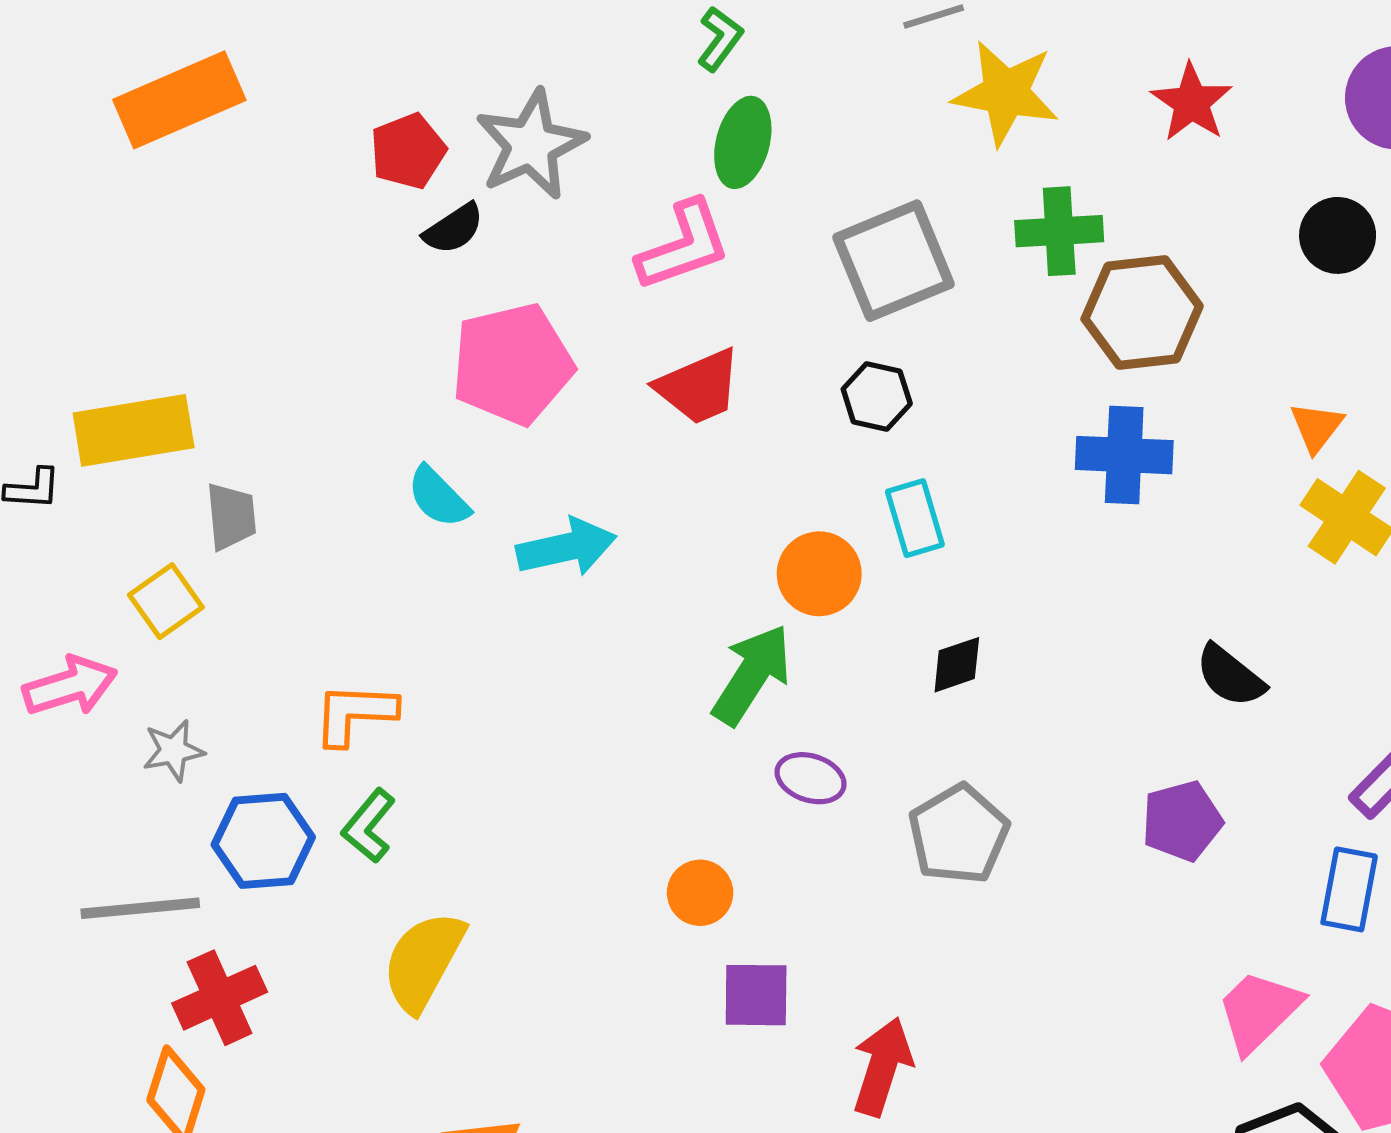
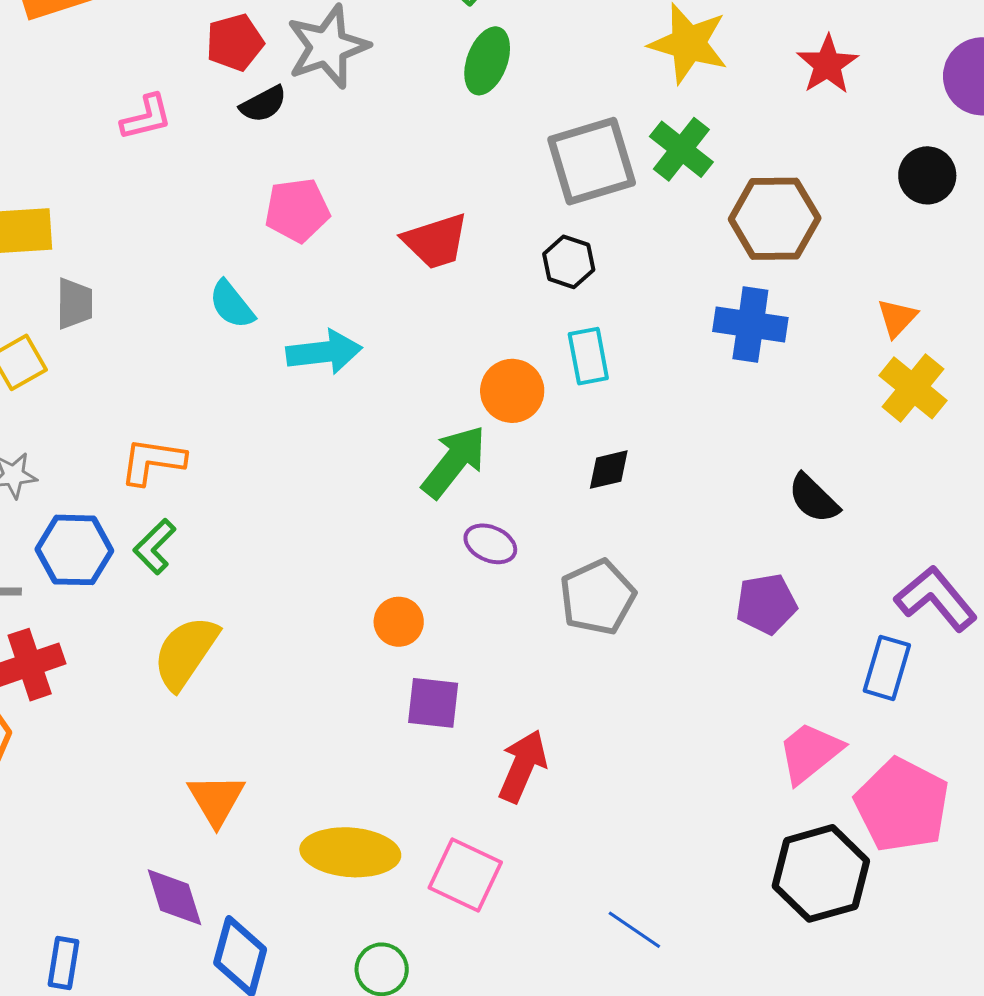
green cross: (1059, 231) -> (681, 149), moved, turned 36
pink L-shape: (684, 246) -> (146, 117), moved, size x0.7
pink pentagon: (512, 364) -> (297, 210), size x0.7

